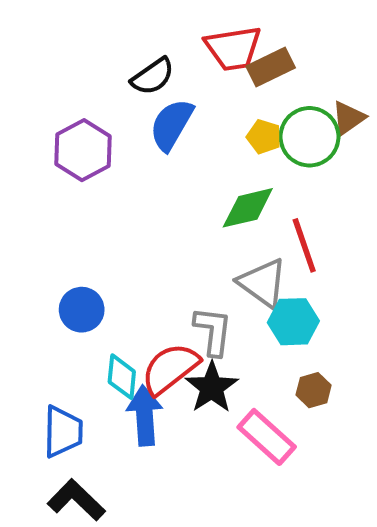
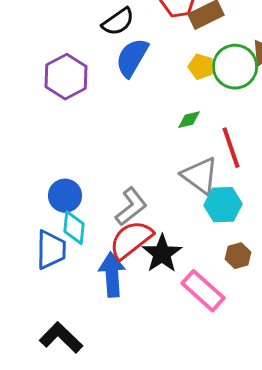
green diamond: (248, 208) -> (189, 120), size x0.6
gray L-shape: (213, 331) -> (131, 207), moved, turned 45
cyan diamond: (122, 377) -> (74, 228), moved
blue trapezoid: (63, 432) -> (51, 250), moved

